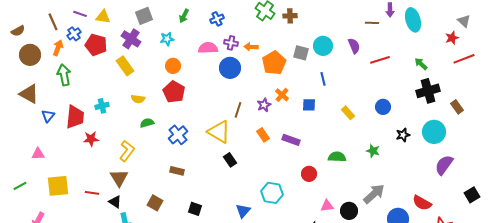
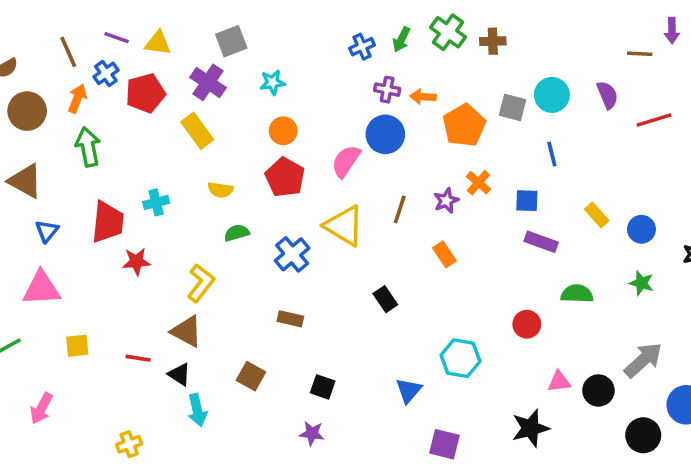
green arrow: (184, 16) -> (401, 39), moved
red pentagon: (96, 45) -> (145, 93), turned -30
pink semicircle: (208, 48) -> (346, 161), moved, turned -54
blue circle: (383, 107) -> (641, 229), moved
blue triangle: (48, 116) -> (47, 231), moved
yellow triangle: (219, 132) -> (344, 226), moved
purple rectangle: (291, 140) -> (541, 242), moved
pink triangle: (38, 154) -> (41, 288), size x1.6
brown triangle: (119, 178) -> (187, 331), turned -30
yellow square: (58, 186) -> (77, 346), size x0.6

